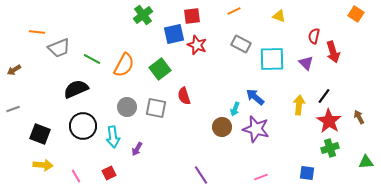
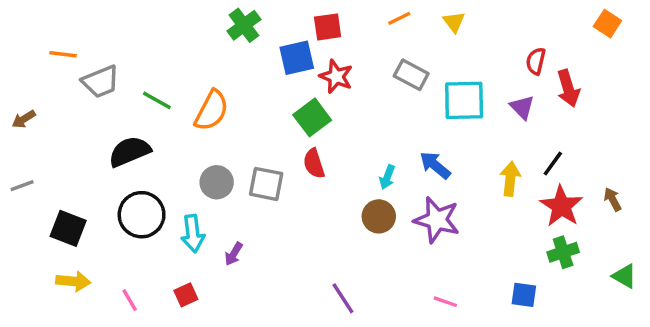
yellow triangle: (279, 16) -> (454, 22), moved, turned 32
green square: (160, 69) -> (312, 117), moved
cyan arrow: (235, 109) -> (387, 177), moved
green triangle: (366, 162) -> (625, 276), turned 35
pink line: (261, 177) -> (445, 302), turned 40

